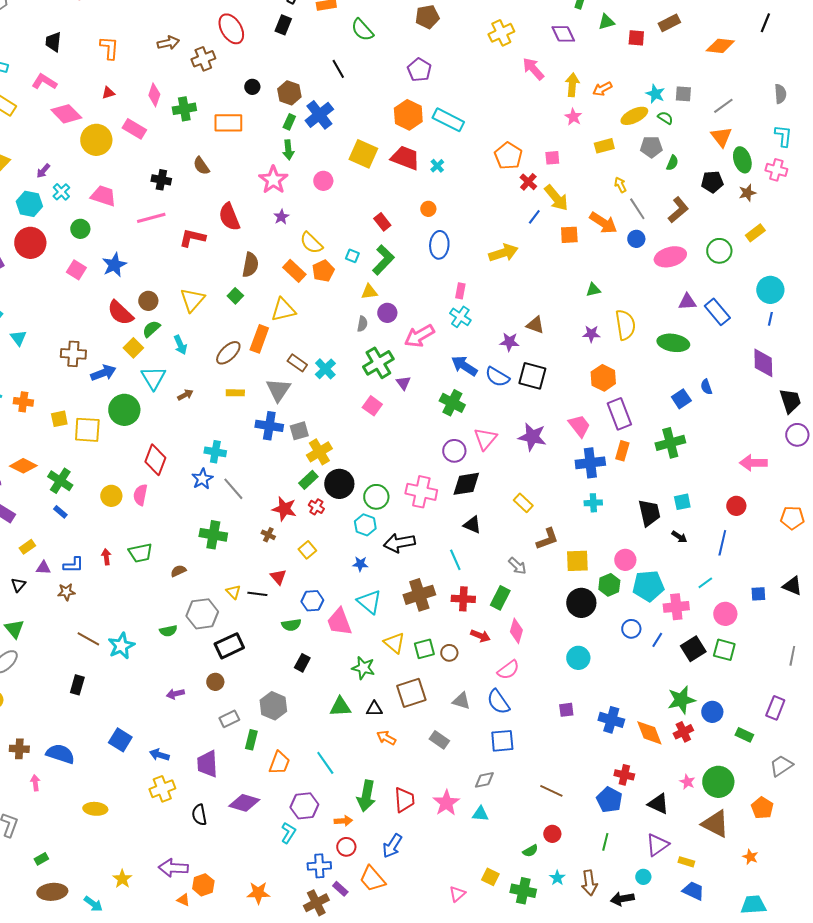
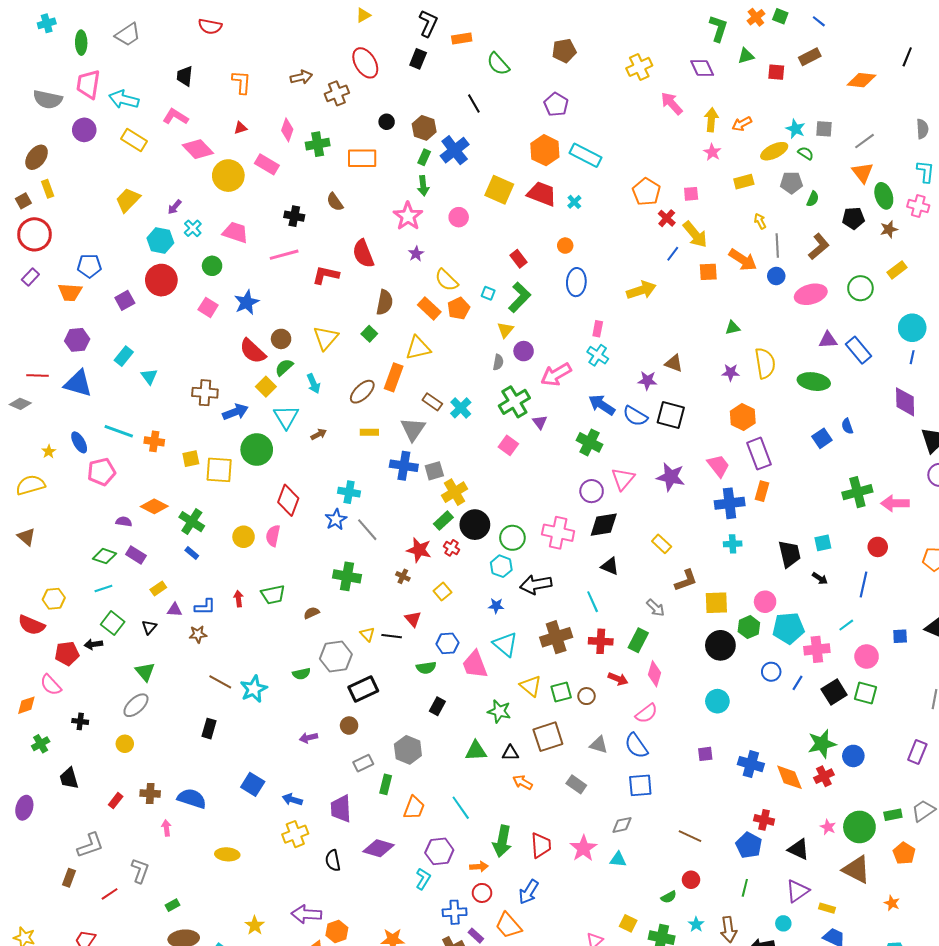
gray line: (637, 209) -> (777, 246), turned 30
yellow triangle: (369, 292) -> (505, 330), turned -42
green cross: (670, 443) -> (857, 492), moved
green rectangle: (744, 735) -> (893, 815), moved, turned -36

